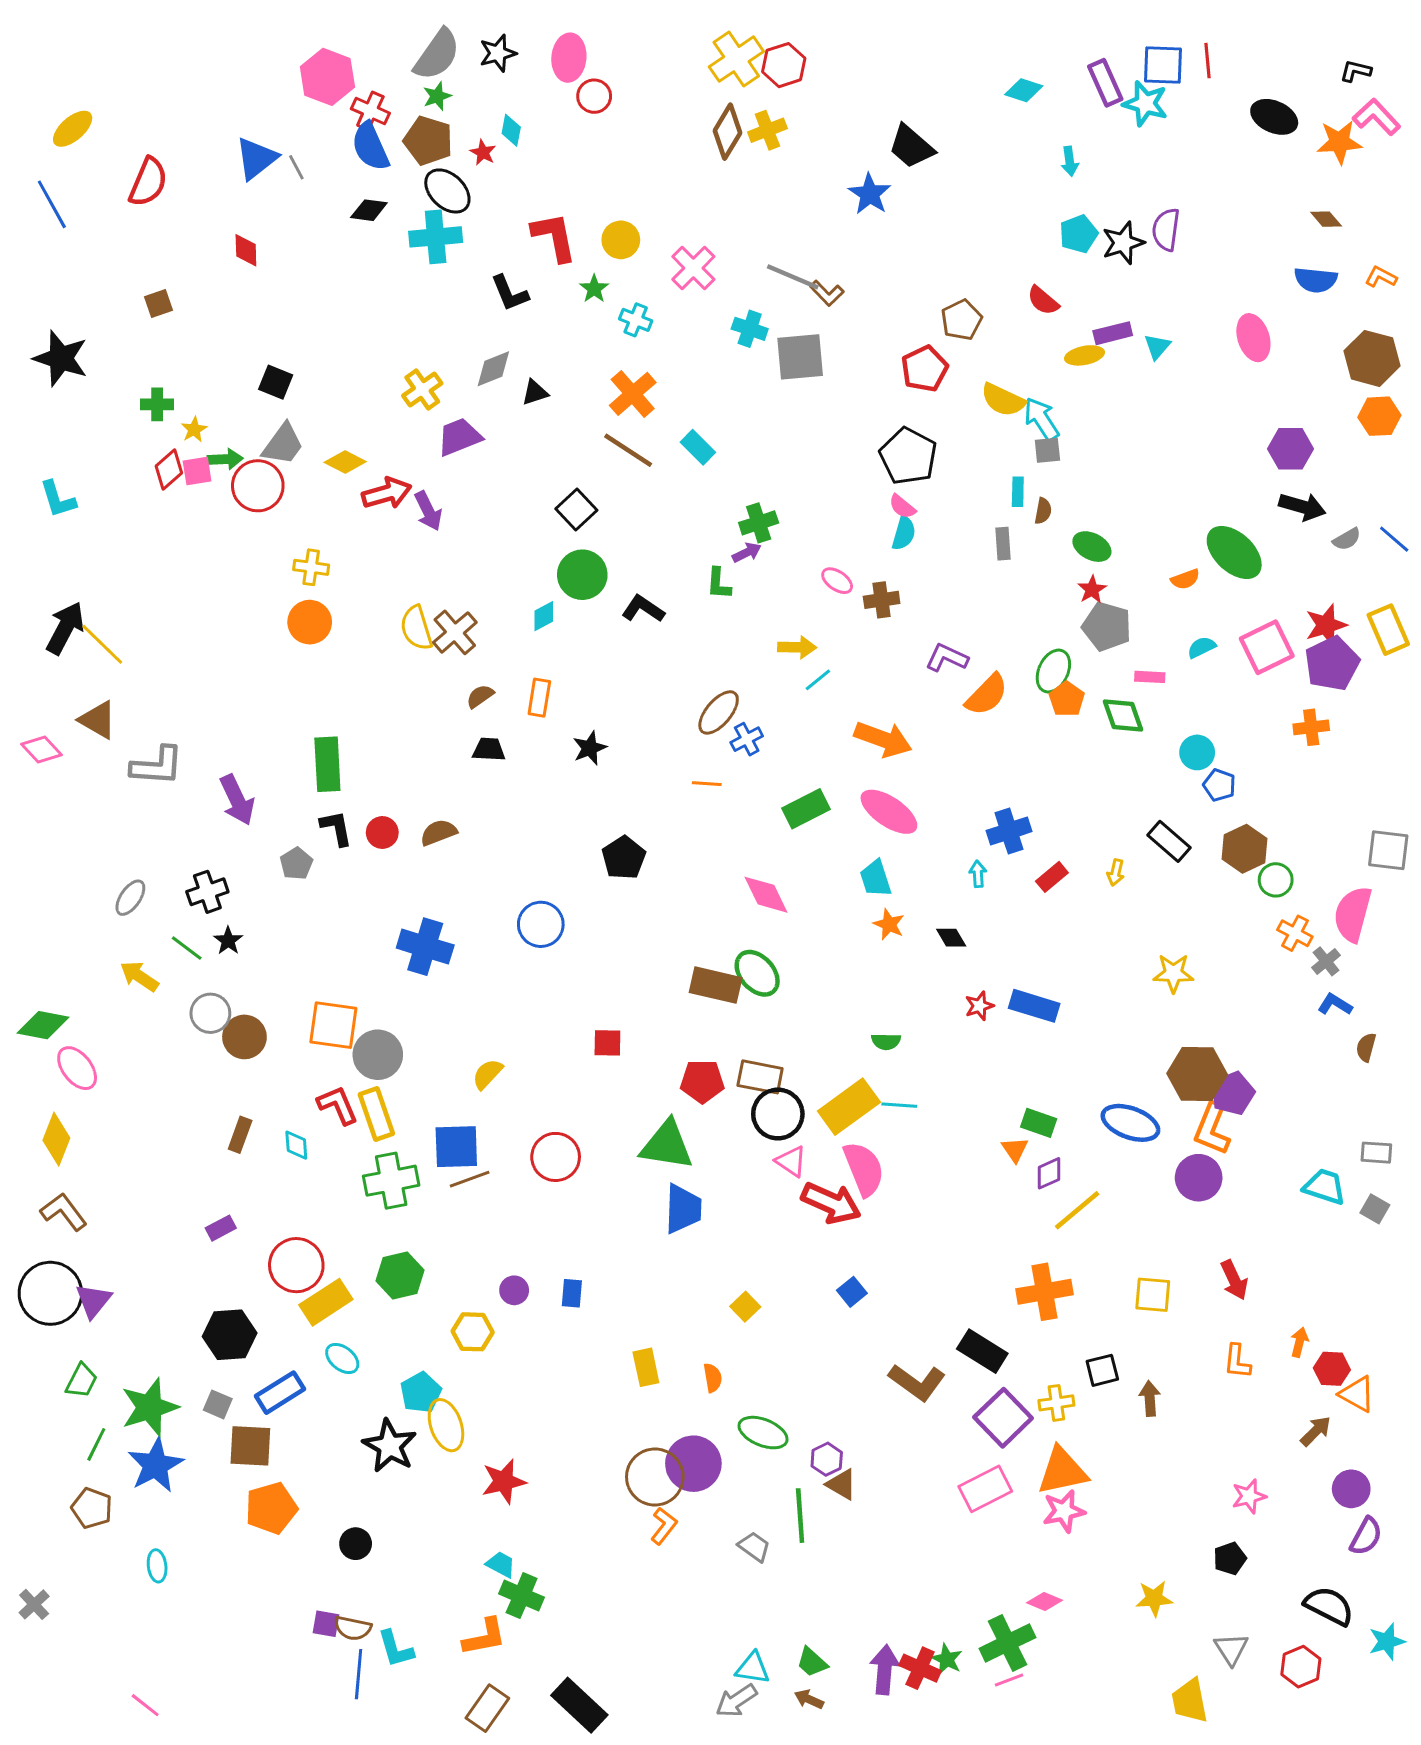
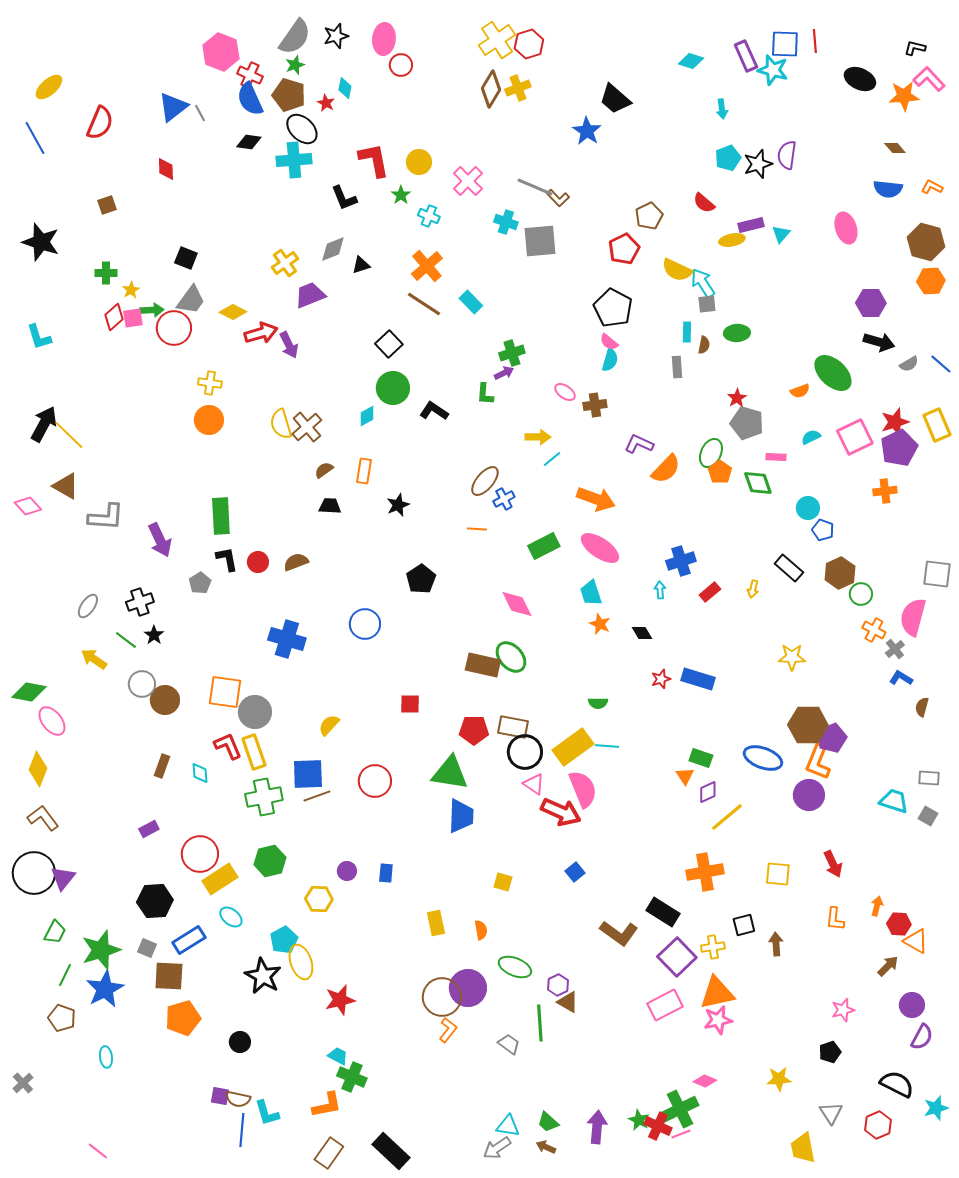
green ellipse: (1092, 547) -> (737, 333), moved, turned -30
yellow square: (745, 1307) -> (503, 882), turned -30
red cross: (920, 1668) -> (658, 1126), moved

